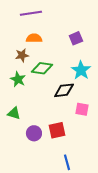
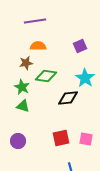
pink square: (82, 109) -> (86, 139), moved
green triangle: (14, 113) -> (23, 106), moved
purple circle: (34, 133) -> (18, 141), moved

